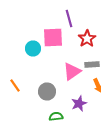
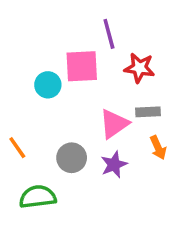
red star: (87, 38) -> (139, 68), turned -30
purple star: (79, 104) -> (114, 165), moved
green semicircle: (56, 116) -> (38, 197), moved, size x1.5

